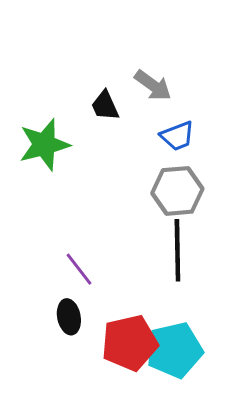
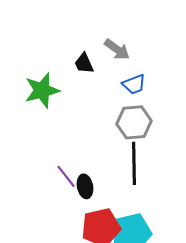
black ellipse: (69, 317) -> (85, 186), moved

